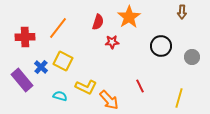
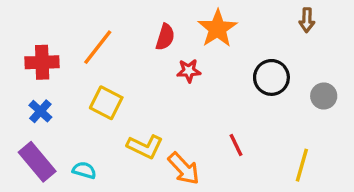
blue cross: (41, 67) -> (40, 111), moved
purple rectangle: (22, 80) -> (37, 162), moved
cyan semicircle: (60, 96) -> (84, 170), moved

